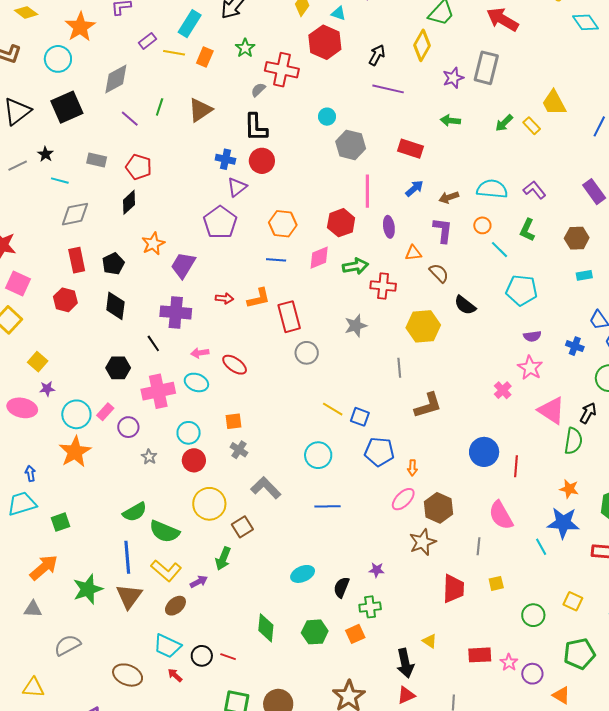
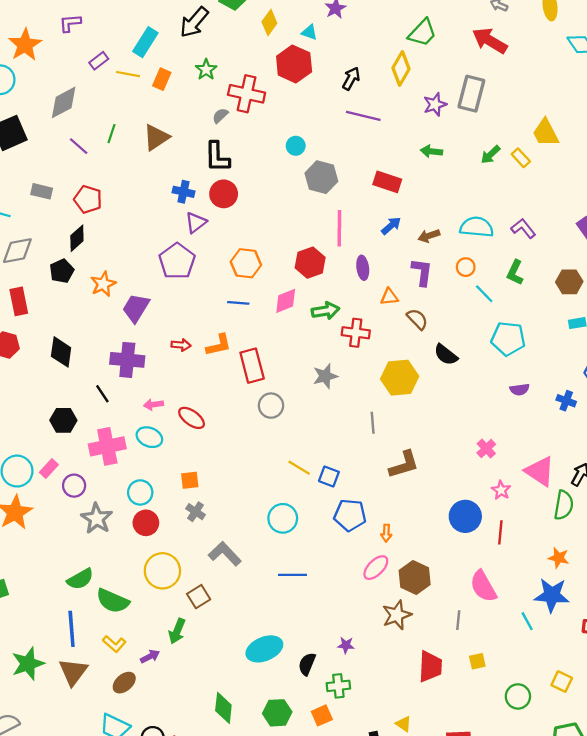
black pentagon: (113, 264) -> (62, 271), moved
pink star: (530, 368) -> (501, 490), moved, size x0.7
gray star: (149, 457) -> (97, 518), size x1.8
yellow L-shape: (166, 571) -> (114, 644), size x0.7
cyan ellipse: (303, 574) -> (264, 649), size x1.4

